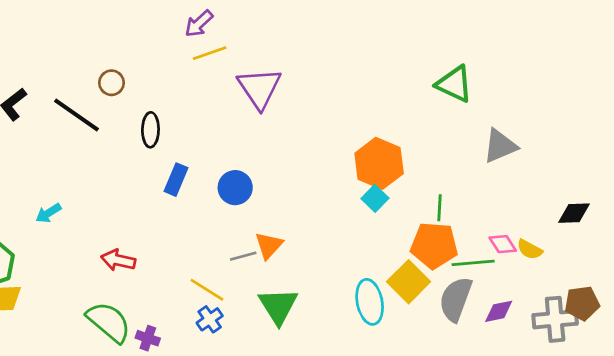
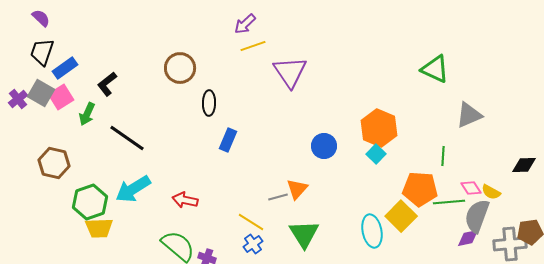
brown circle: (111, 83) -> (180, 68), size x1.6
black line: (77, 115) -> (127, 138), moved
blue circle: (235, 188) -> (324, 146), moved
green line: (440, 208) -> (443, 156), moved
cyan arrow: (48, 213) -> (133, 189), moved, size x1.8
gray semicircle: (456, 299) -> (477, 216), moved

